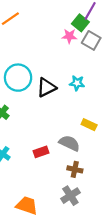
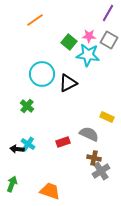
green square: (80, 23) -> (69, 42), moved
cyan star: (77, 83) -> (88, 55), moved, size x1.6
gray cross: (70, 196) -> (101, 171), moved

